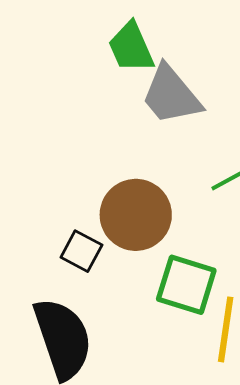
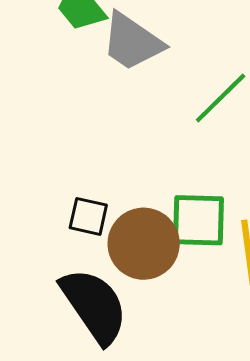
brown circle: (136, 215) -> (144, 244), moved

